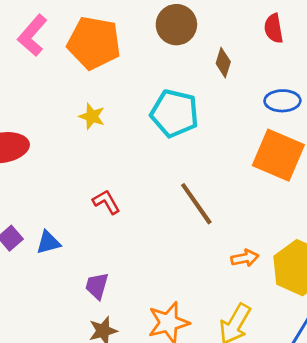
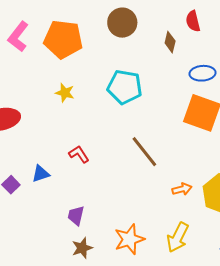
brown diamond: (223, 63) -> (170, 42), moved
blue triangle: (48, 242) -> (41, 174), moved

